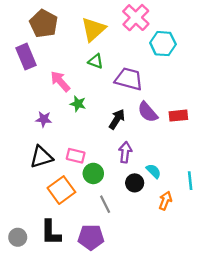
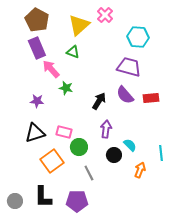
pink cross: (136, 18) -> (105, 15), moved, size x0.7
purple rectangle: (26, 57) -> (37, 48), moved
green triangle: (96, 61) -> (73, 52), moved
purple trapezoid: (129, 79) -> (129, 67), moved

